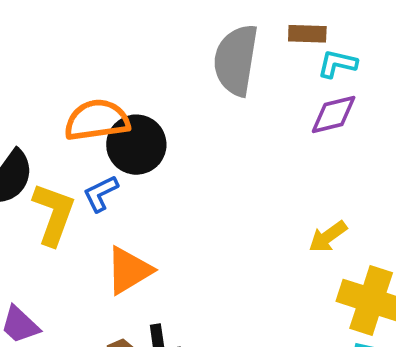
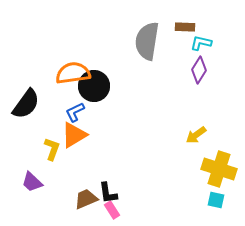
purple diamond: (334, 115) -> (199, 70), turned -44
yellow L-shape: (54, 214) -> (52, 149), moved, size x0.7
orange triangle: (129, 270) -> (74, 135), moved

